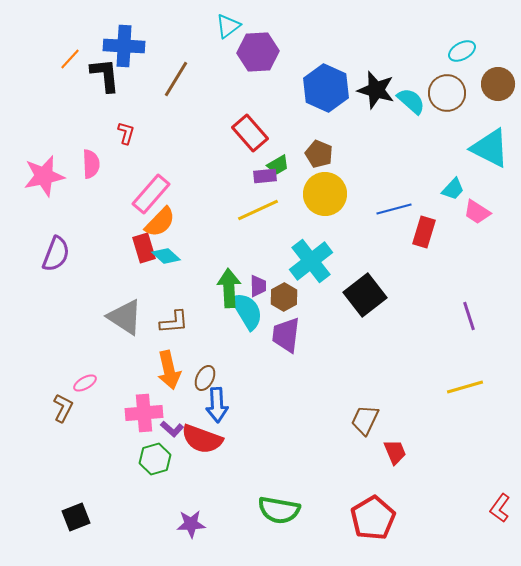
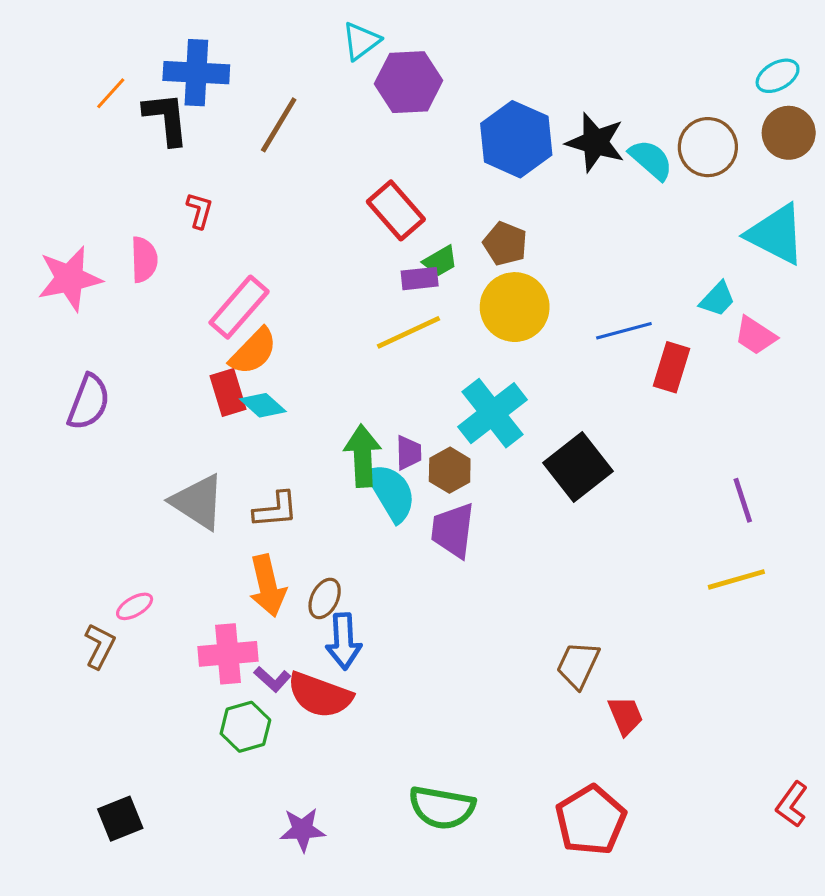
cyan ellipse: (462, 51) -> (778, 76), moved
yellow line: (465, 387) -> (736, 579), moved

